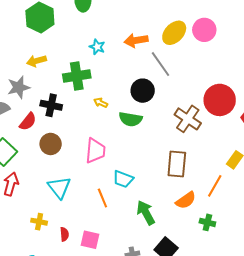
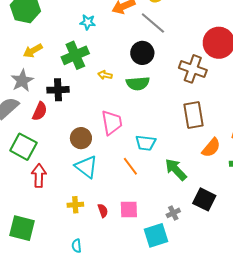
brown circle: (51, 144) -> (81, 138), moved

